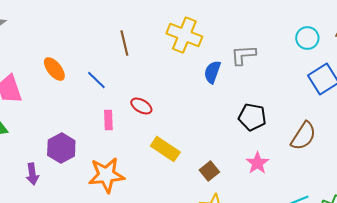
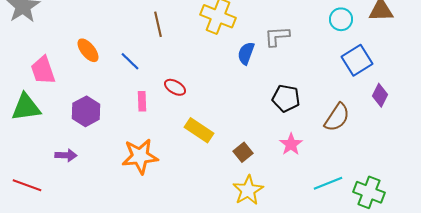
purple hexagon: (61, 148) -> (86, 111), moved
purple arrow: (32, 174) -> (66, 155), turned -80

